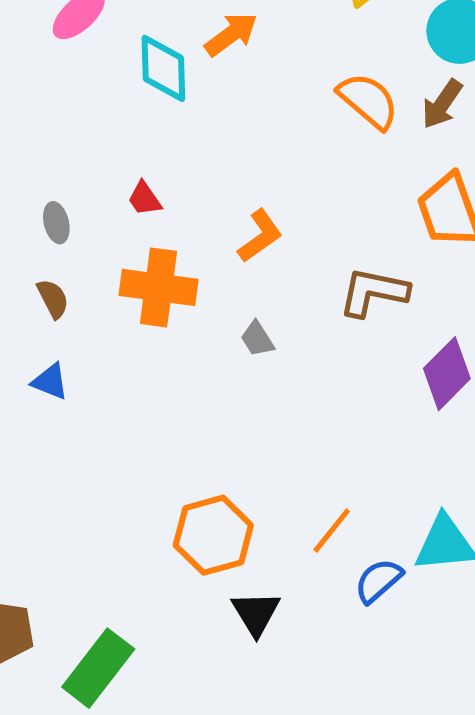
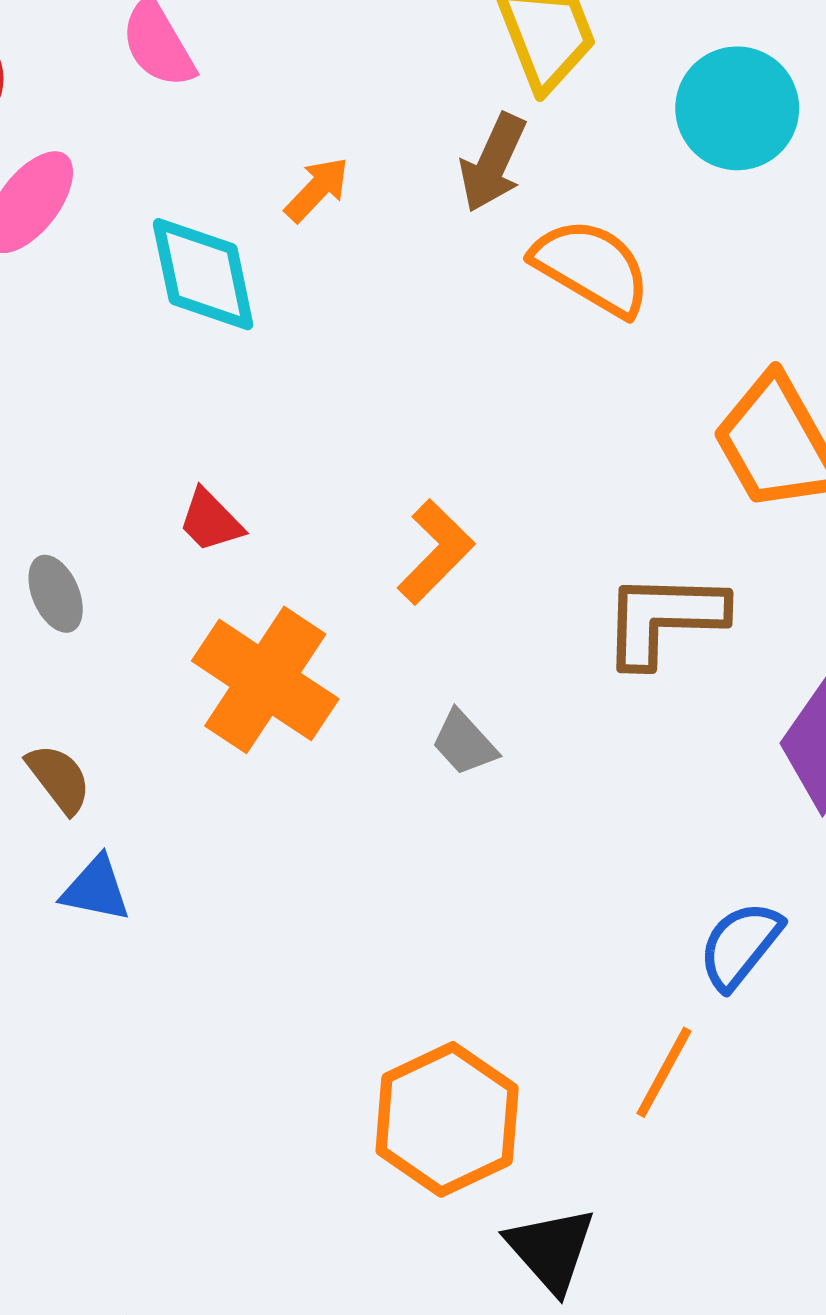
orange arrow: (231, 34) -> (317, 189), size x0.7
brown arrow: (442, 104) -> (493, 163), moved
orange cross: (159, 287) -> (265, 680), turned 36
brown semicircle: (53, 299) -> (59, 779), moved
blue semicircle: (378, 581) -> (740, 945), moved

